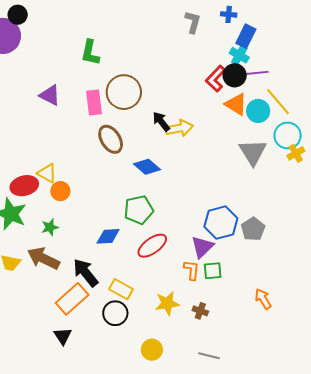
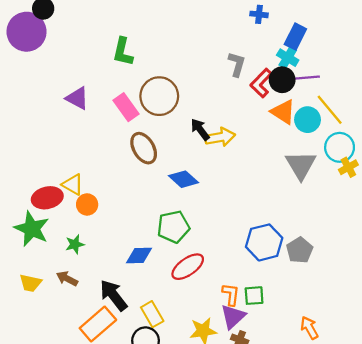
blue cross: (229, 14) -> (259, 14), moved
gray L-shape: (193, 22) -> (237, 64), moved
pink rectangle: (94, 103) -> (126, 107), turned -30
purple triangle: (202, 247) -> (233, 317), moved
brown arrow: (43, 258) -> (67, 279), size x0.6
yellow rectangle: (121, 289) -> (152, 314), turned 30

